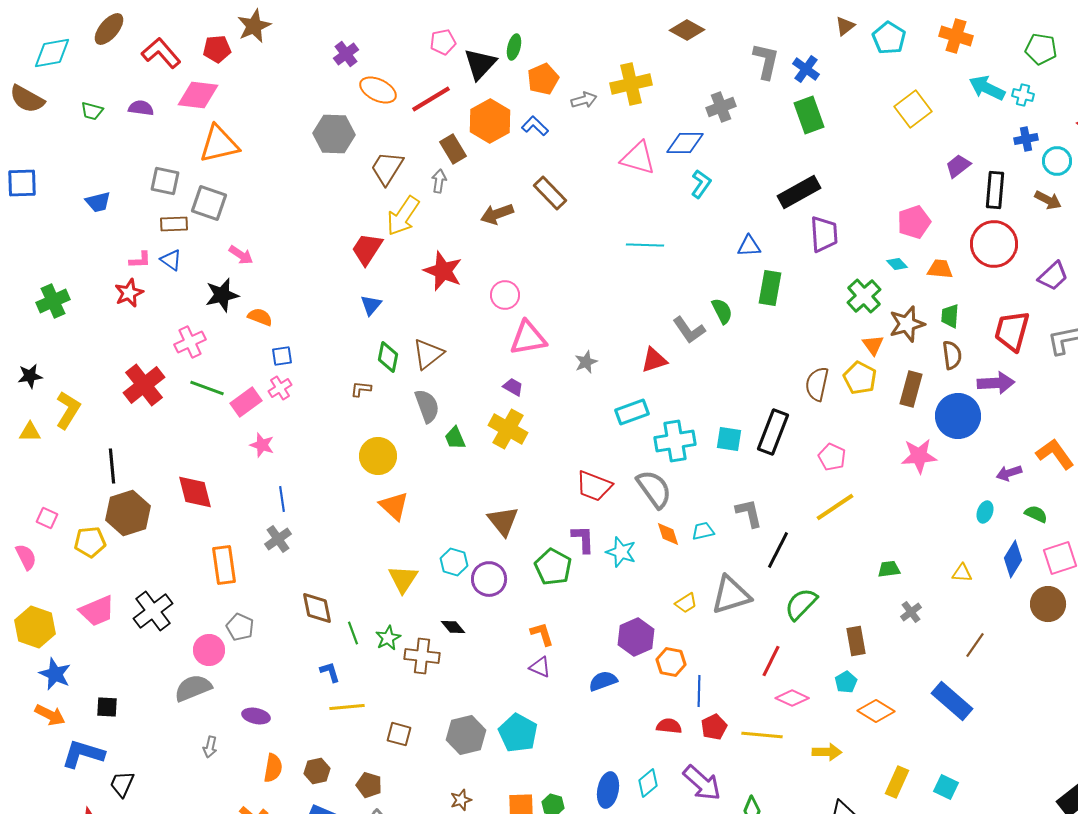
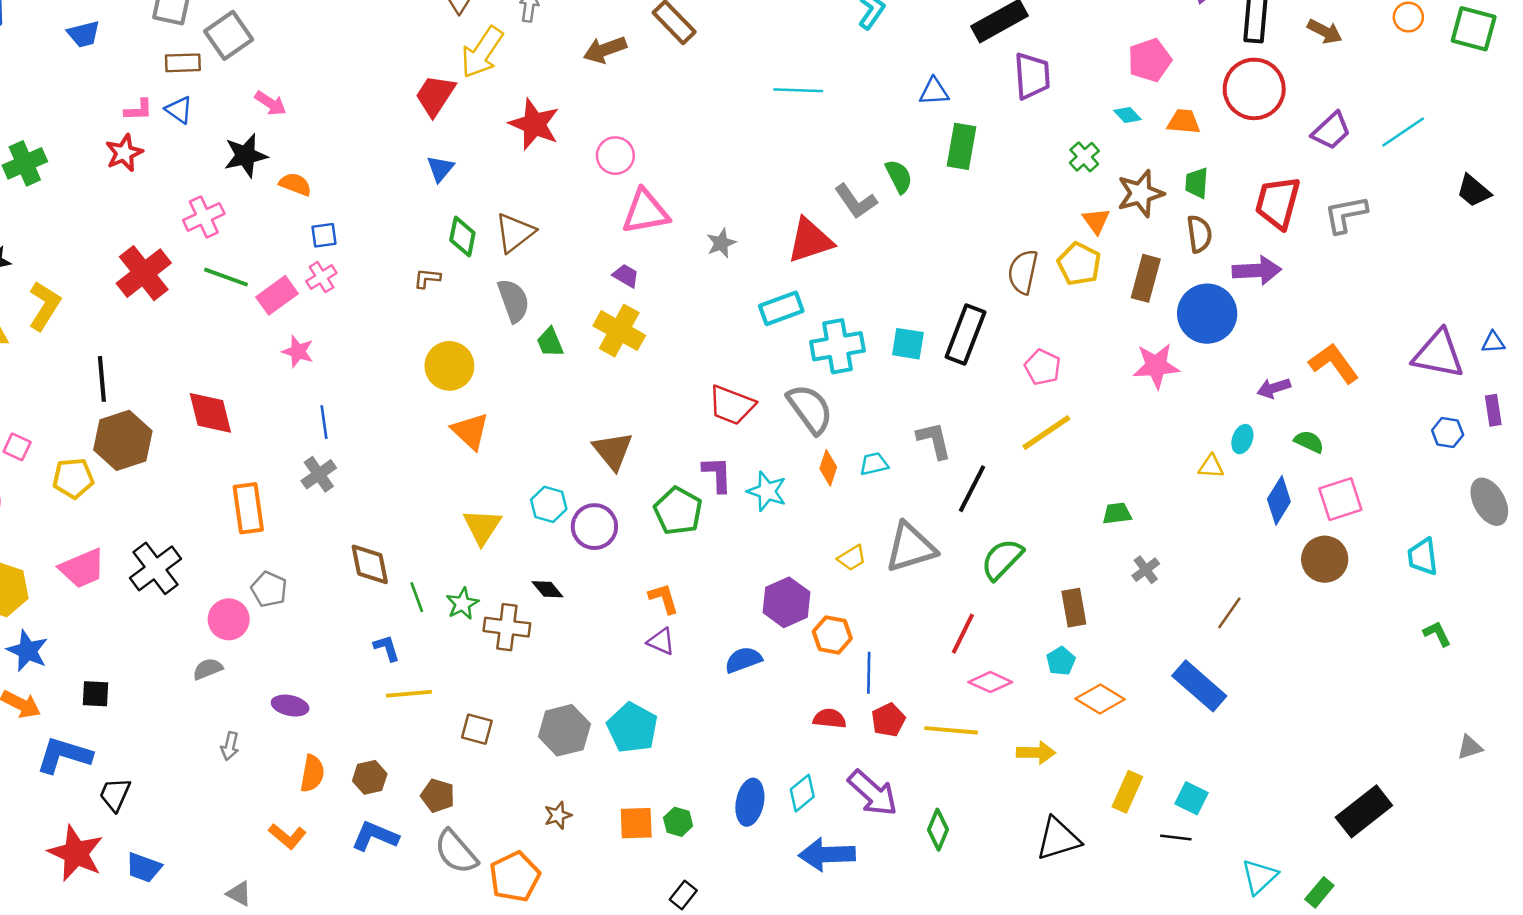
gray square: (209, 203) -> (229, 35), turned 36
green cross: (864, 296) -> (1084, 157), size x0.7
red triangle: (654, 360) -> (810, 240), size x1.4
orange diamond: (668, 534) -> (828, 468), turned 36
yellow triangle: (962, 573) -> (1211, 466), moved
gray semicircle: (193, 688) -> (208, 669), size x0.6

